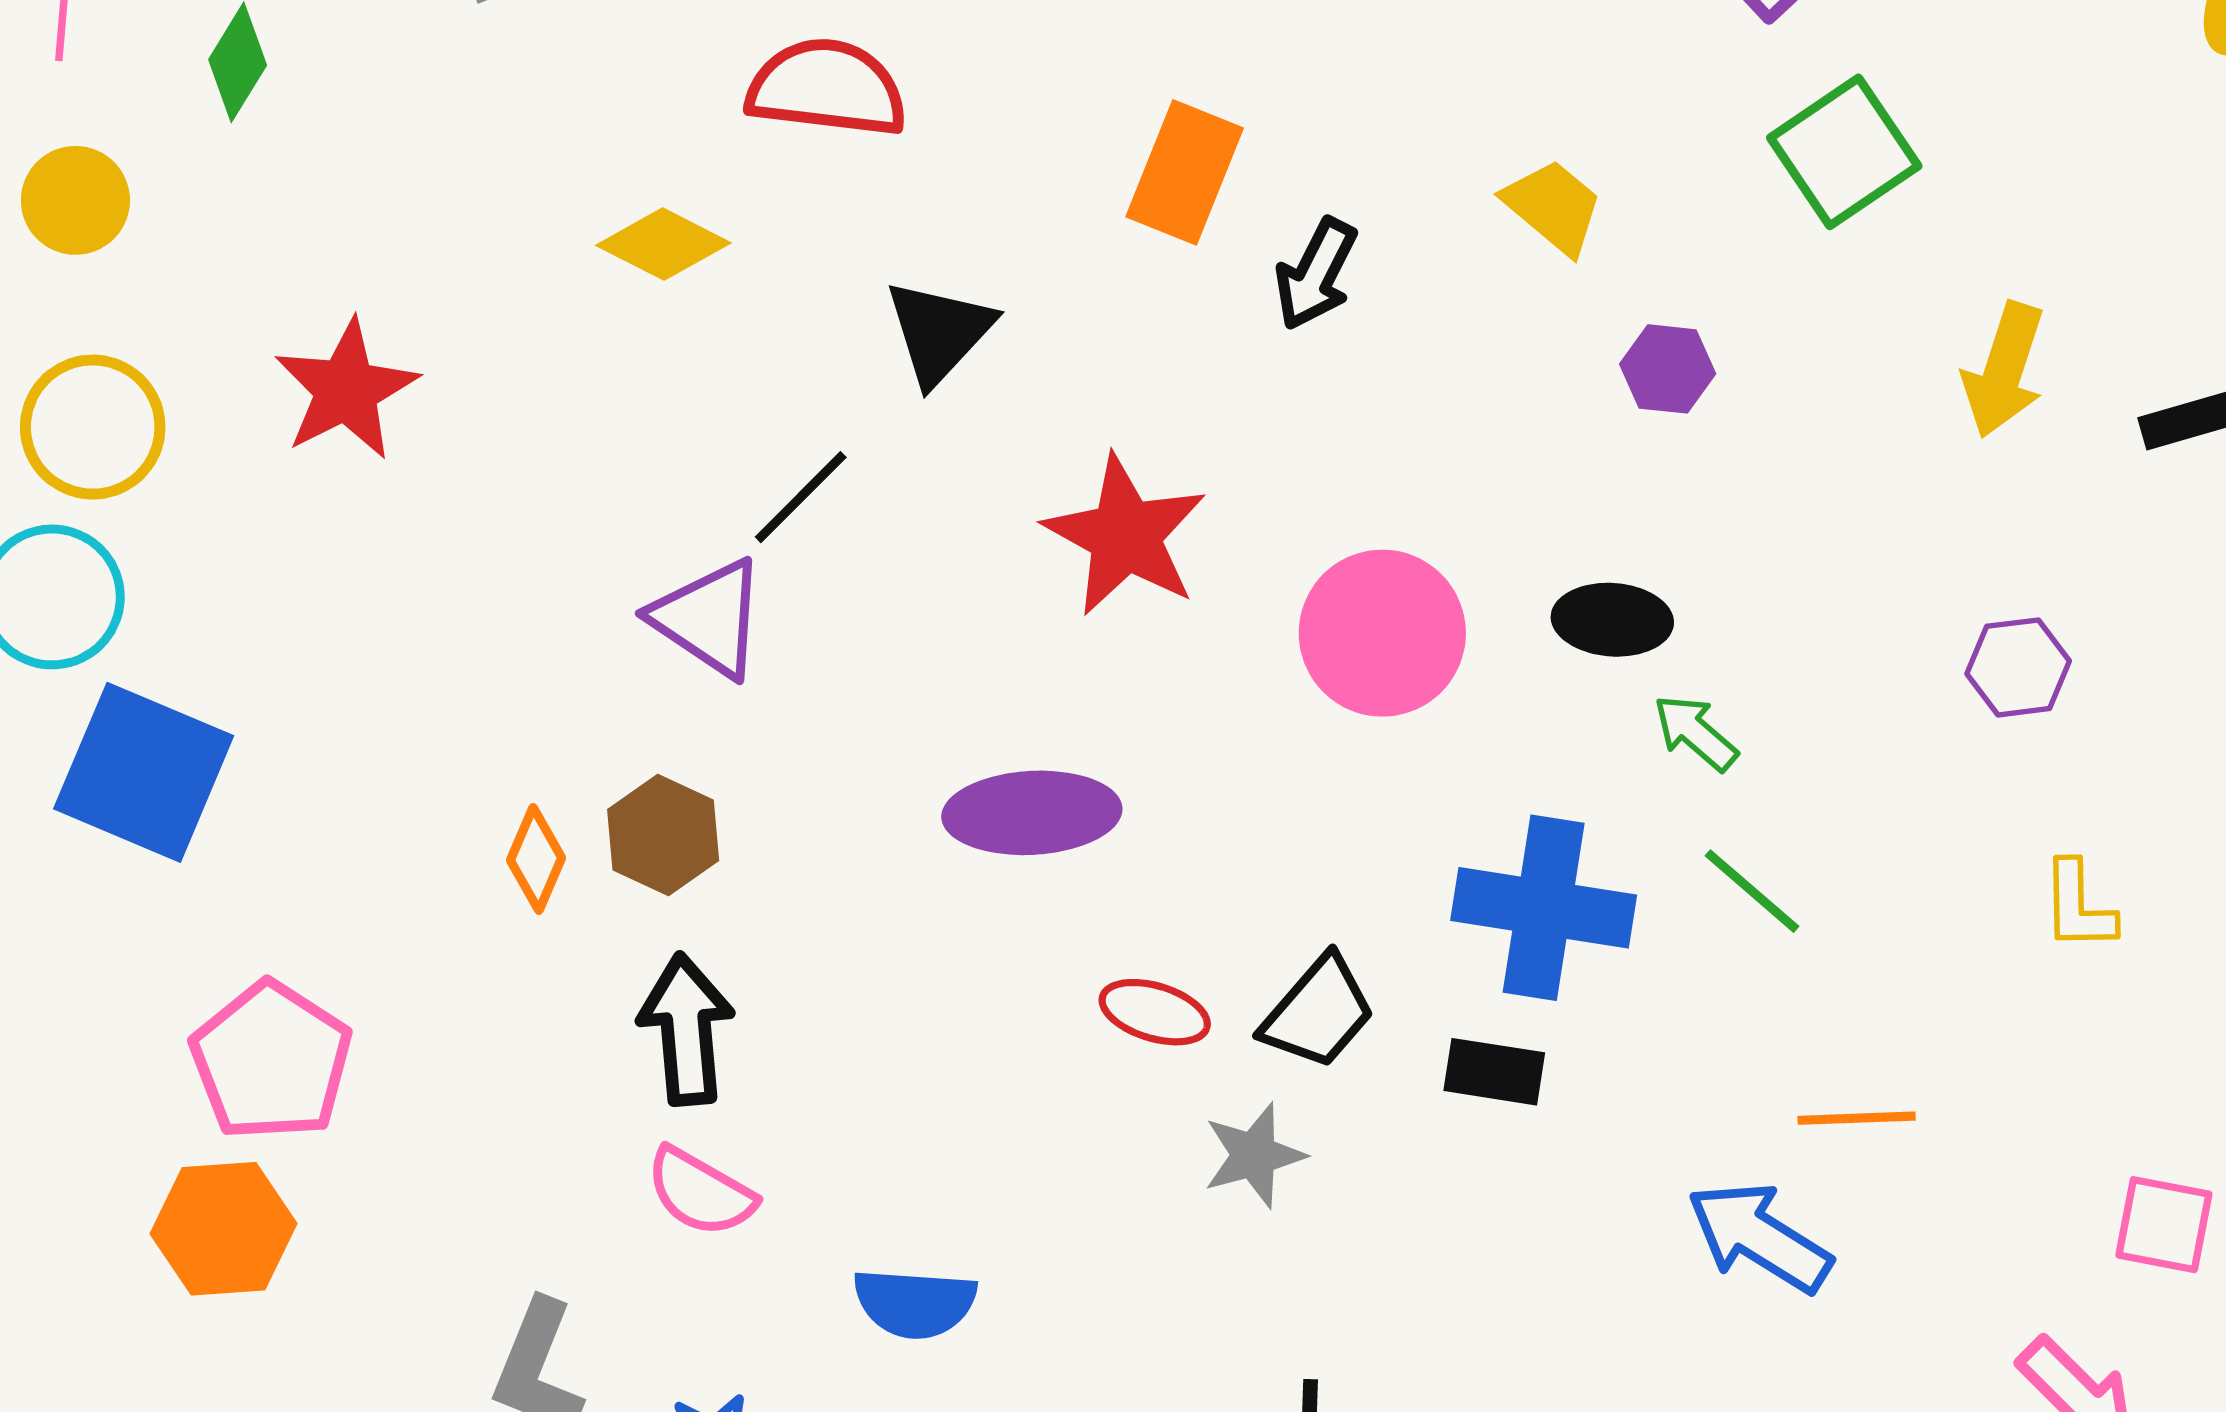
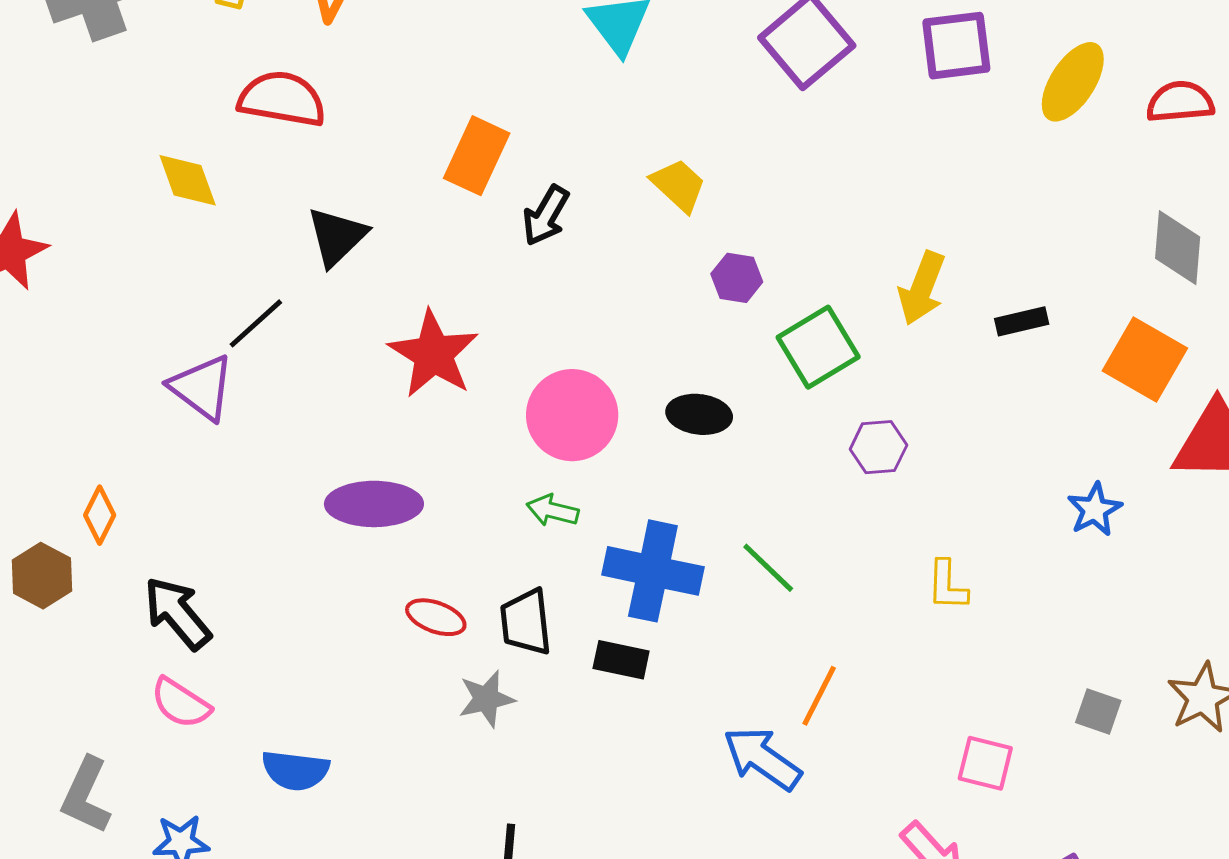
green square: (1844, 152) -> (818, 347), moved
yellow diamond: (663, 244) -> (188, 180), turned 40
purple hexagon: (2018, 667) -> (878, 447), moved
green arrow: (1696, 733) -> (553, 510), moved, turned -30
brown hexagon: (663, 835) -> (42, 576), moved
black trapezoid: (1318, 1012) -> (526, 622), turned 130
black arrow: (686, 1029) -> (177, 613), turned -38
orange line: (1857, 1118) -> (819, 696), turned -64

